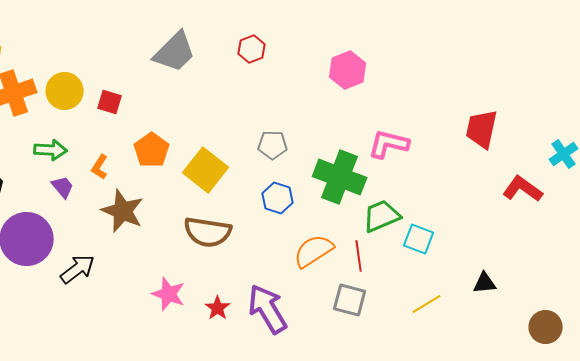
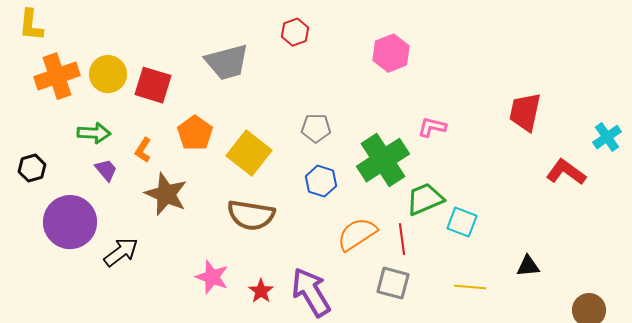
gray trapezoid: (175, 52) -> (227, 62), moved, turned 30
red square: (110, 102) -> (153, 85), size x1.5
pink L-shape: (389, 144) -> (432, 127), size x0.7
green cross: (340, 177) -> (383, 160), turned 36
yellow line: (427, 304) -> (470, 287), turned 36

